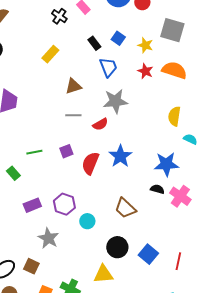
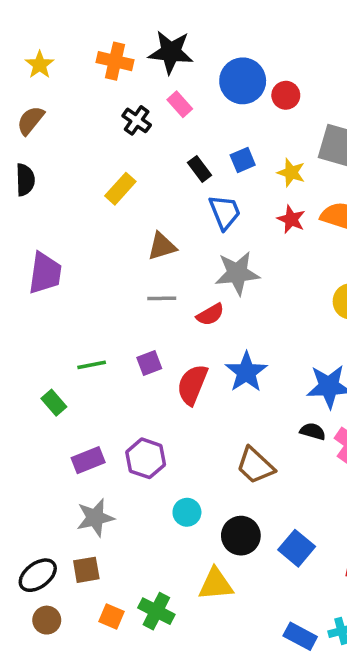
blue square: (118, 38) -> (243, 160), turned 32
cyan circle: (87, 221) -> (187, 512), moved
gray star: (48, 238) -> (95, 518), moved, turned 30
brown square: (31, 266) -> (86, 570), turned -35

